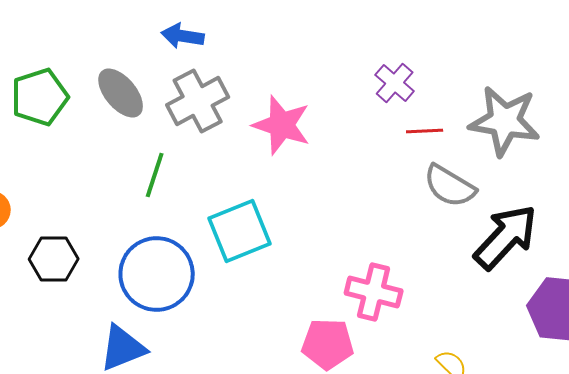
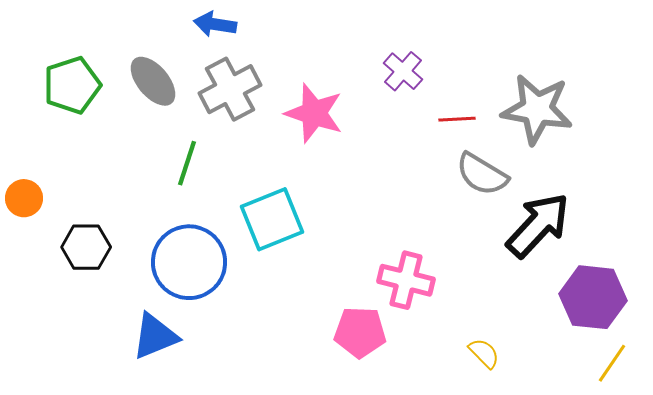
purple cross: (395, 83) -> (403, 71), moved

